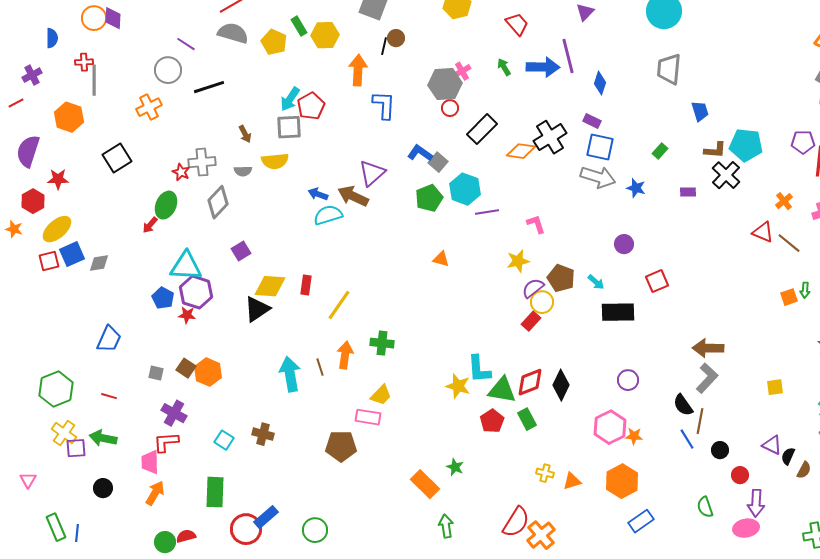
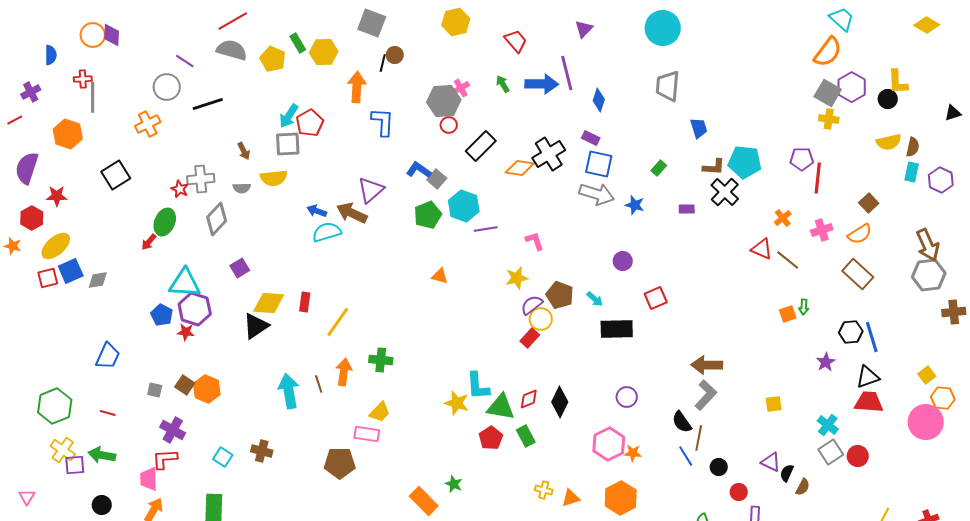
red diamond: (530, 382) -> (529, 399), size x0.7

